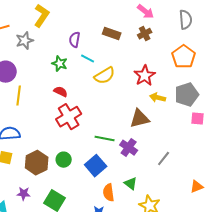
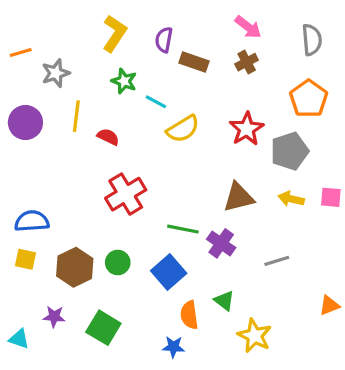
yellow L-shape: (42, 16) -> (115, 33), moved
purple semicircle: (75, 40) -> (164, 40), moved
green star: (60, 64) -> (124, 81), moved
red semicircle: (61, 92) -> (108, 137), moved
gray pentagon: (187, 95) -> (290, 151), moved
yellow line: (19, 96) -> (76, 116), moved
yellow arrow: (158, 98) -> (291, 199), moved
gray line: (164, 159) -> (277, 261), turned 35

